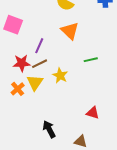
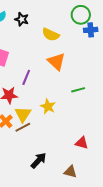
brown line: (40, 64) -> (23, 127), moved
black arrow: (49, 129) -> (38, 160), turned 72

